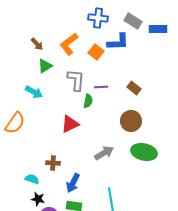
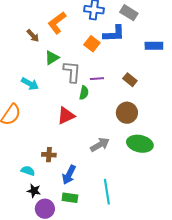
blue rectangle: (158, 29) -> (154, 46), moved
orange L-shape: (69, 44) -> (57, 23), moved
green triangle: (45, 66) -> (52, 58), moved

